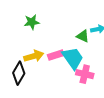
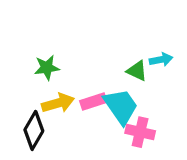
green star: (32, 22) -> (47, 68), moved

